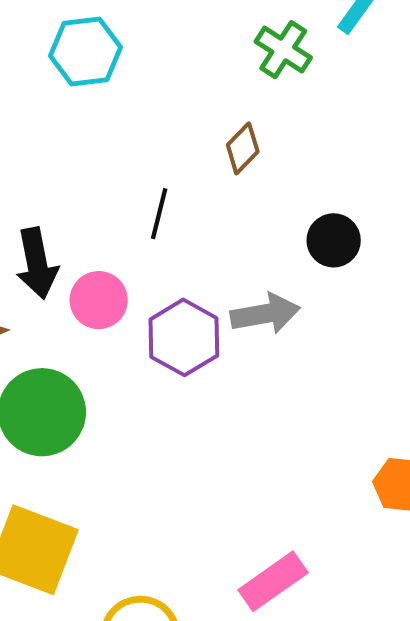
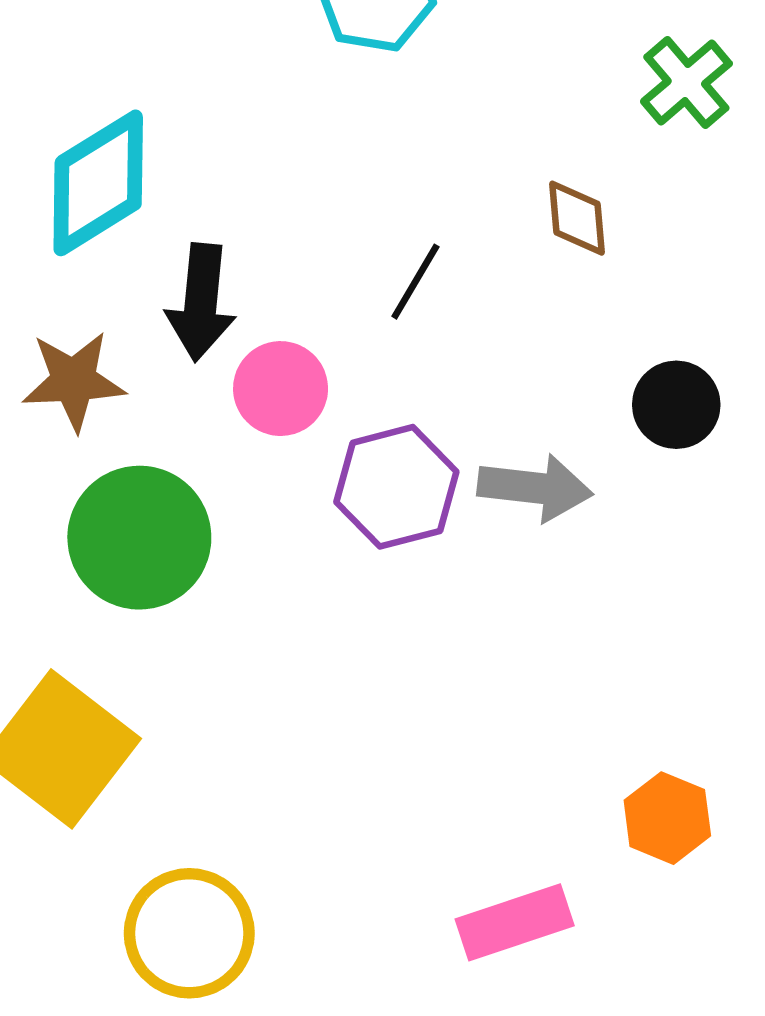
brown diamond: (243, 148) -> (577, 218), turned -66
pink rectangle: (273, 581) -> (515, 922), moved

